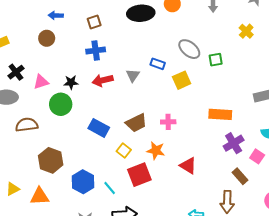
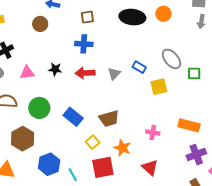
pink triangle: (41, 82) -> (27, 73), moved
green circle: (61, 104) -> (39, 108), moved
pink cross: (168, 122) -> (153, 133), moved

